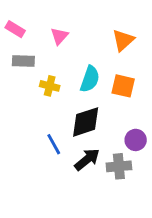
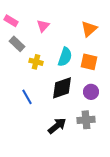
gray rectangle: (23, 61) -> (17, 44), turned 42
purple circle: (136, 140) -> (91, 92), moved
blue line: (54, 144) -> (27, 97), moved
black arrow: (87, 159) -> (57, 126), moved

